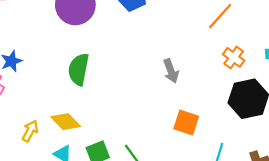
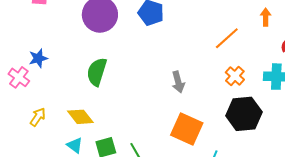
orange square: (186, 122) -> (187, 129), size x1.4
yellow arrow: (30, 131) -> (38, 117), moved

